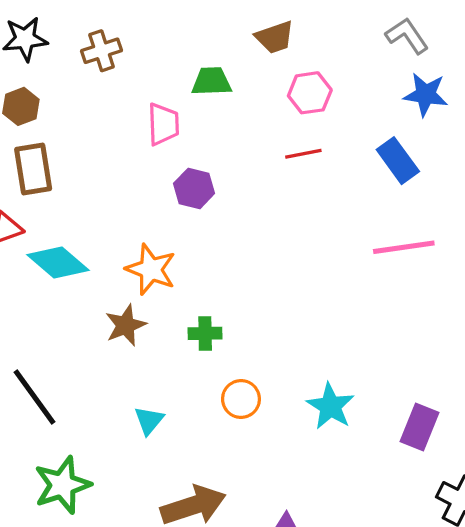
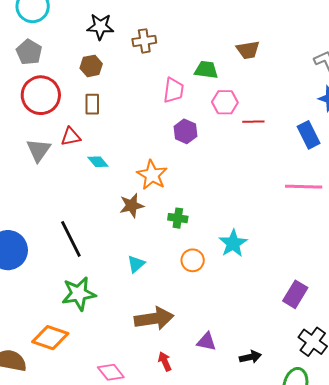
pink hexagon: (310, 93) -> (225, 102), moved
brown rectangle: (33, 169) -> (92, 104), size x0.7
cyan diamond: (58, 262) -> (98, 162), size x0.6
cyan star: (330, 406) -> (233, 243), moved

